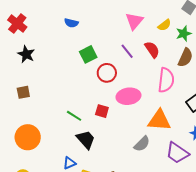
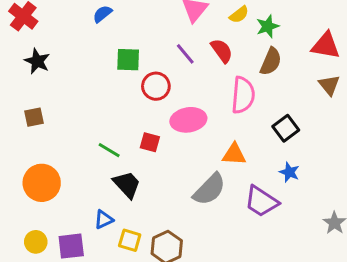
blue semicircle: (71, 23) -> (102, 14), turned 128
green square: (88, 54) -> (128, 60), turned 30
orange triangle: (159, 120) -> (234, 154), size x0.7
gray semicircle: (142, 144) -> (209, 189), size x1.4

